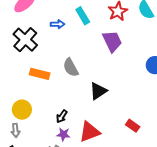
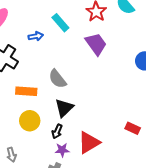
black triangle: (98, 91) -> (64, 108), moved
yellow circle: (22, 110) -> (30, 121), moved

